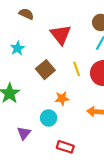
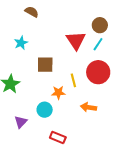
red triangle: (61, 35) -> (76, 40), moved
yellow line: (77, 69) -> (73, 80), moved
brown square: (45, 70) -> (45, 65), turned 36

